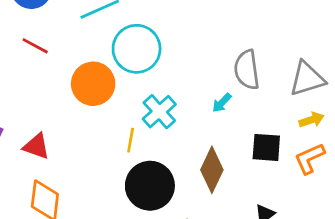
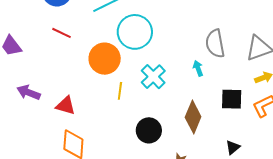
cyan arrow: (222, 103) -> (198, 68), turned 119
yellow line: (131, 140) -> (120, 91), moved
black circle: (150, 186) -> (149, 130), size x0.7

